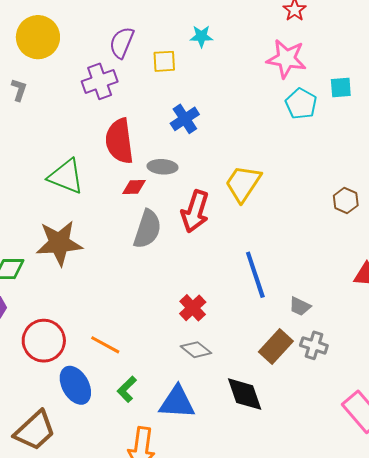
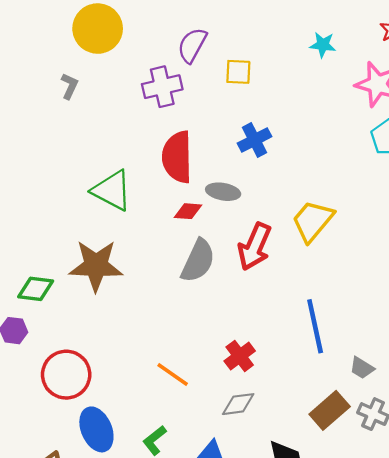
cyan star: (201, 36) -> (323, 45), moved
orange line: (105, 345) -> (173, 375), moved
gray diamond: (196, 350) -> (238, 404), turned -52

